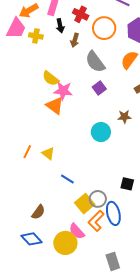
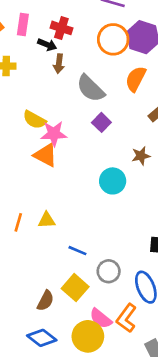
black arrow: (60, 26) -> (47, 45), moved, turned -48
orange circle: (104, 28) -> (113, 39), moved
yellow triangle: (48, 153) -> (47, 220), turned -32
gray circle: (98, 199) -> (109, 271), moved
yellow square: (85, 204) -> (75, 288), moved
orange L-shape: (96, 221) -> (126, 318), moved

